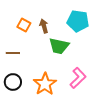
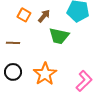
brown arrow: (44, 26) -> (44, 16), turned 56
pink L-shape: (78, 78) -> (84, 81), moved

